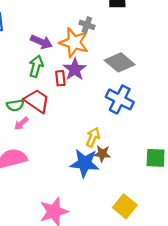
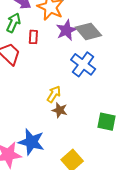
purple star: (75, 69) -> (66, 30), moved
blue star: (85, 163) -> (31, 142), moved

